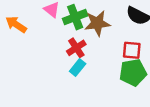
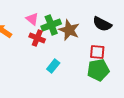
brown star: (97, 23) -> (69, 30), turned 30
red cross: (76, 48) -> (37, 38), moved, turned -35

